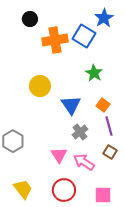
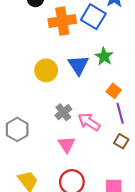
blue triangle: (71, 105) -> (78, 65), moved
gray cross: (80, 132) -> (63, 112), moved
pink arrow: (84, 162) -> (89, 122), moved

